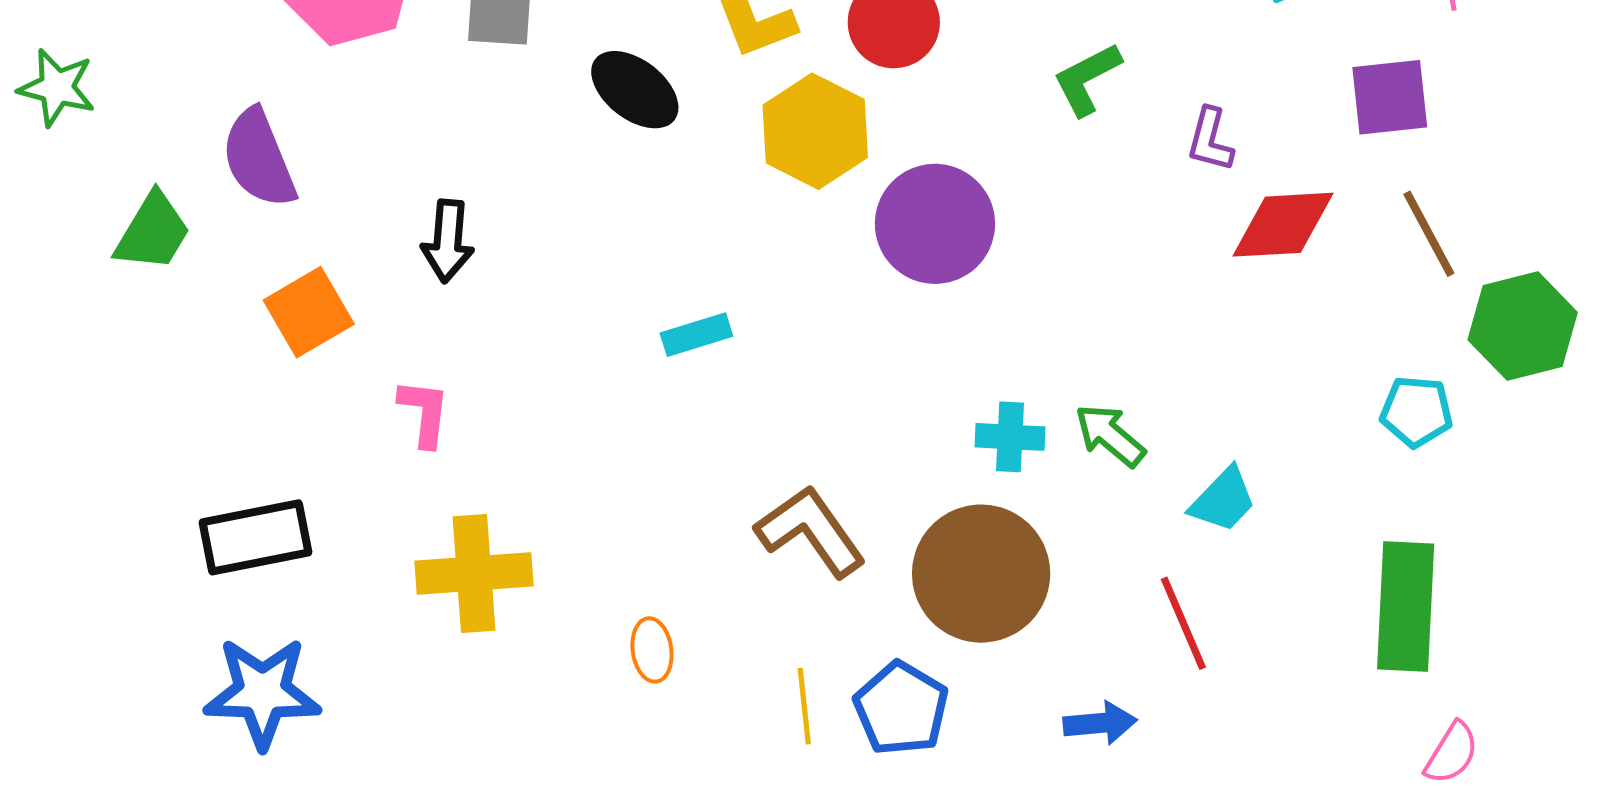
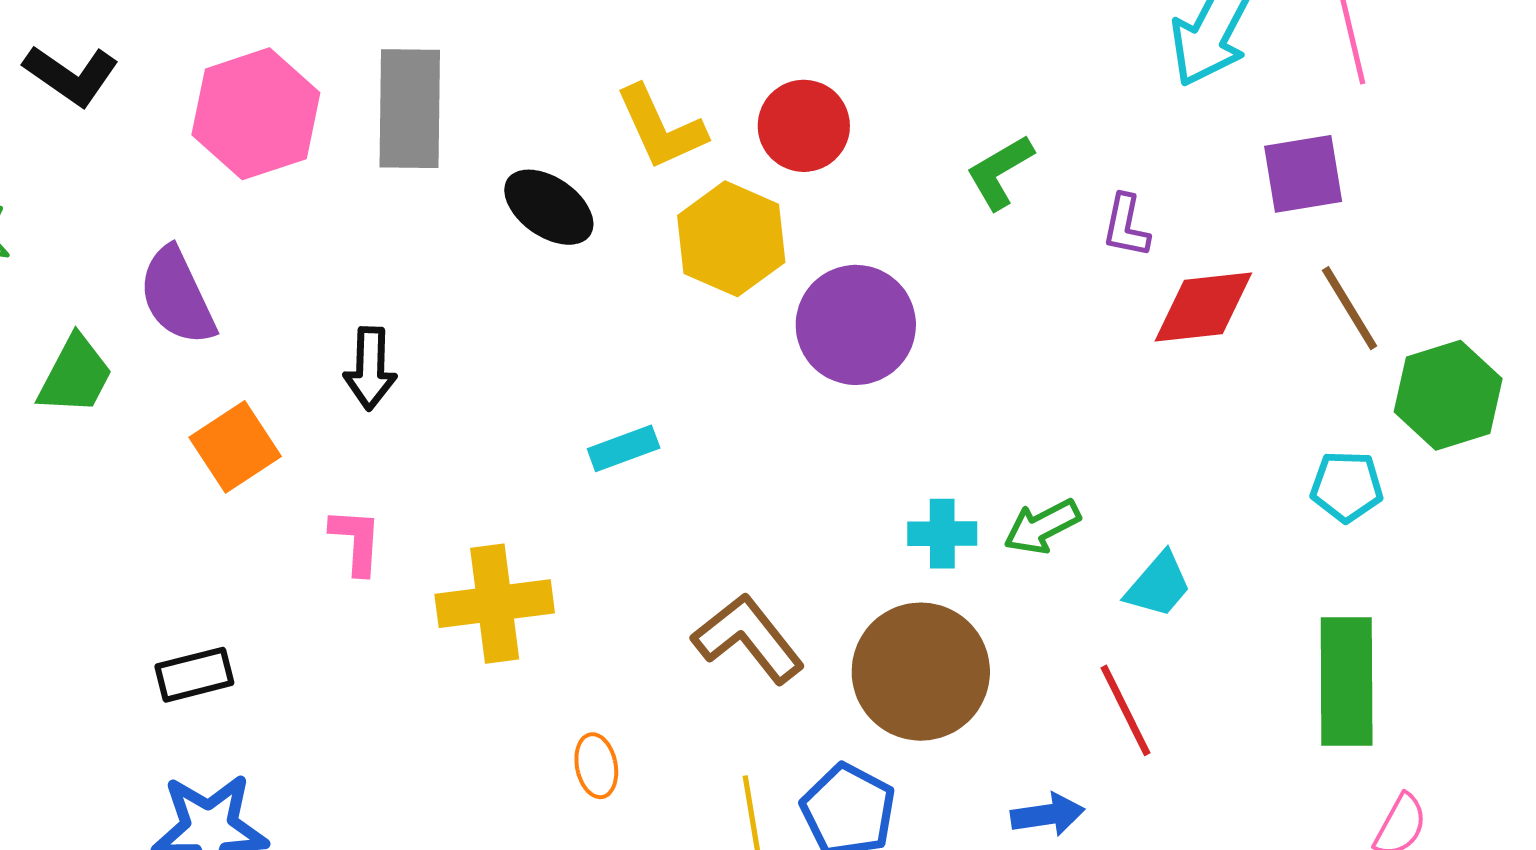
green arrow: (1110, 435) -> (1042, 527), turned -64
black rectangle: (256, 537) -> (194, 675), size x0.7
yellow cross: (474, 573) -> (495, 604), moved

